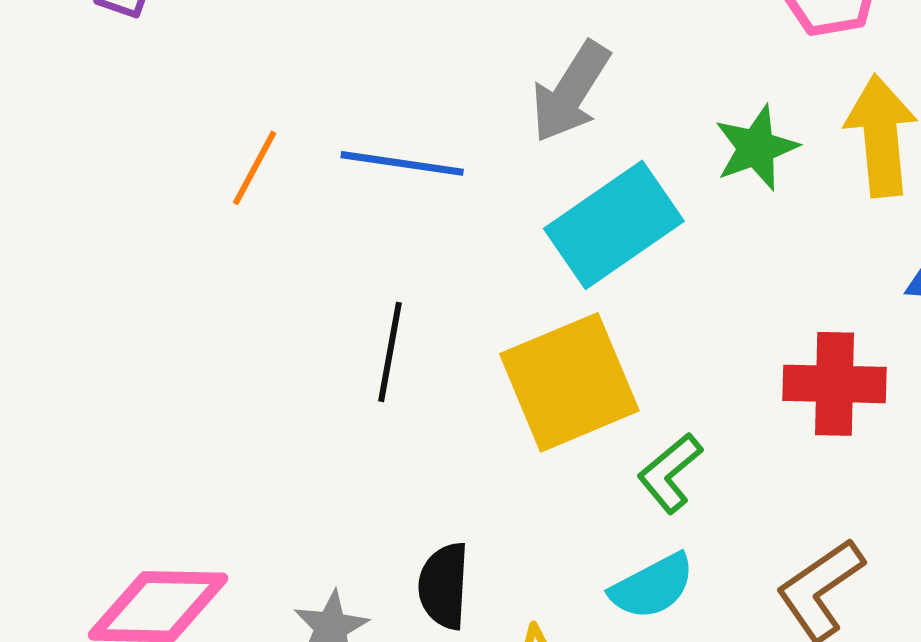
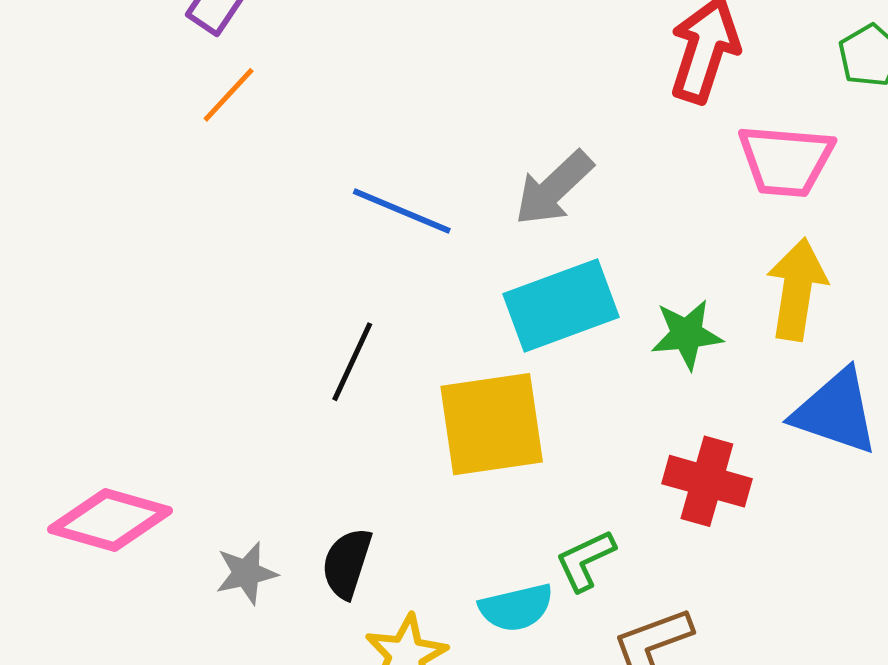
green star: (756, 148) -> (687, 334), moved
orange line: (255, 168) -> (229, 95), moved
green L-shape: (670, 473) -> (585, 560), moved

